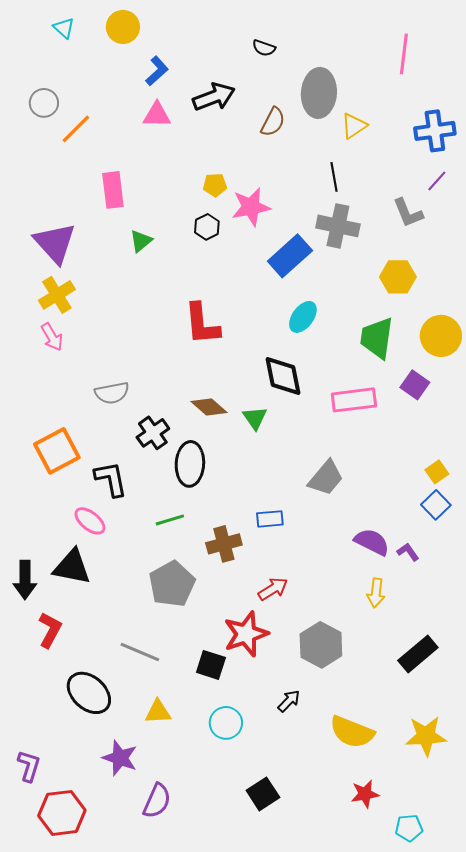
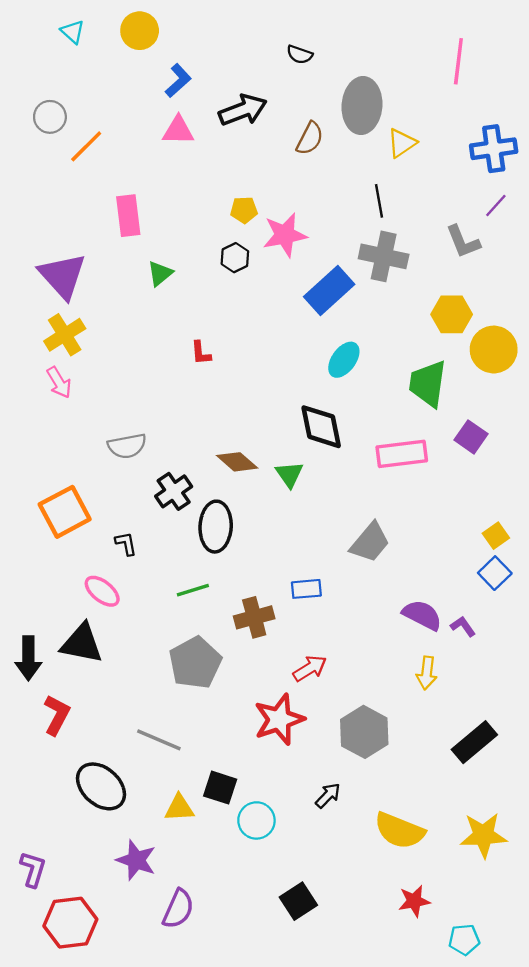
red L-shape: (202, 324) -> (201, 353), moved, size x0.5
yellow circle: (441, 336) -> (494, 350), moved
black L-shape: (111, 479) -> (126, 544), size x0.6
black square: (211, 665) -> (220, 788), moved

